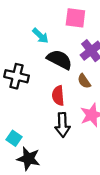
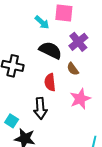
cyan arrow: (40, 36) -> (42, 22), moved
black arrow: (62, 125) -> (40, 108), moved

